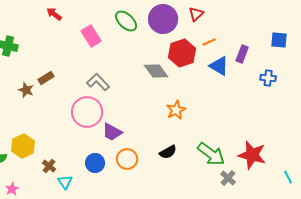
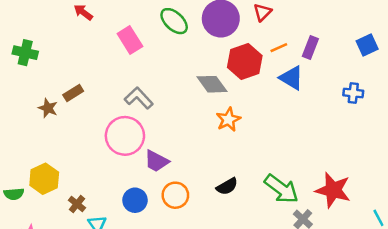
blue square: (279, 40) -> (367, 45), turned -30
purple rectangle: (242, 54) -> (310, 48), moved
orange star: (176, 110) -> (228, 119), moved

